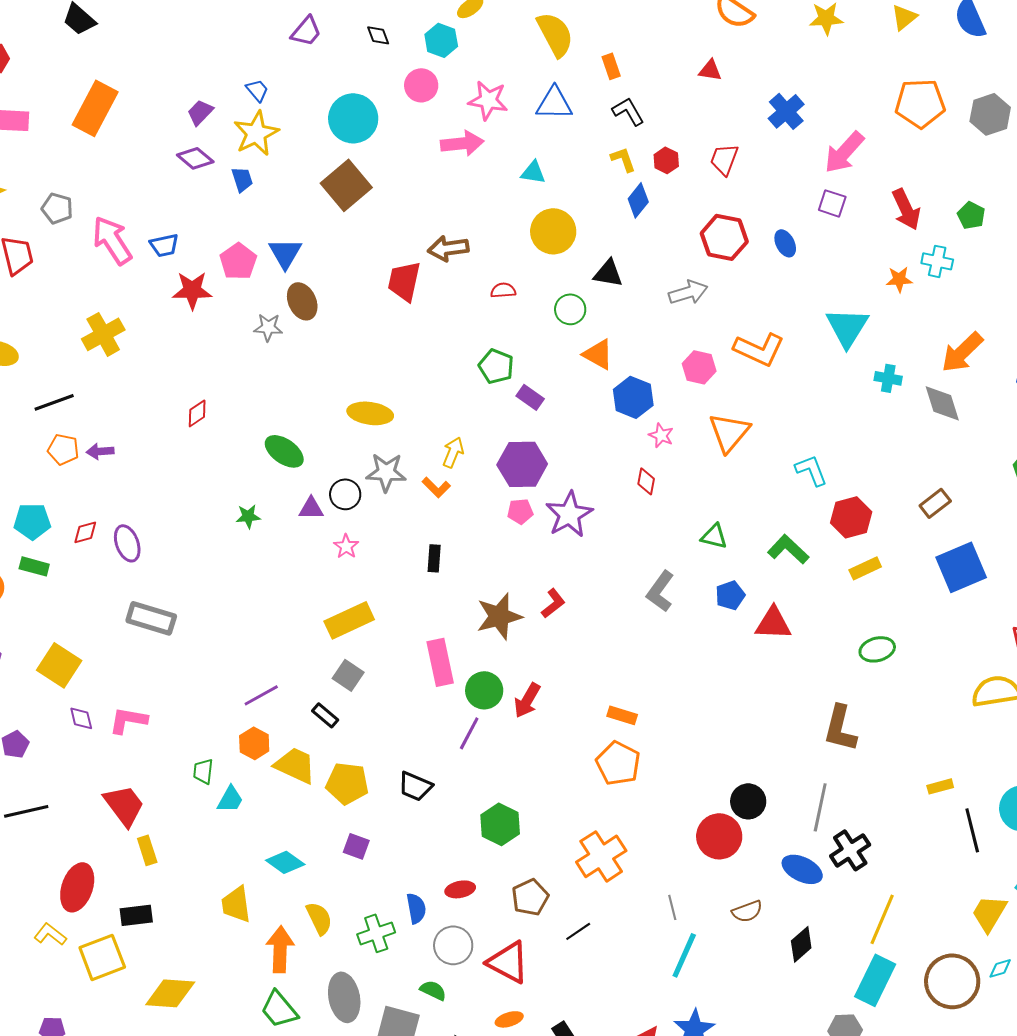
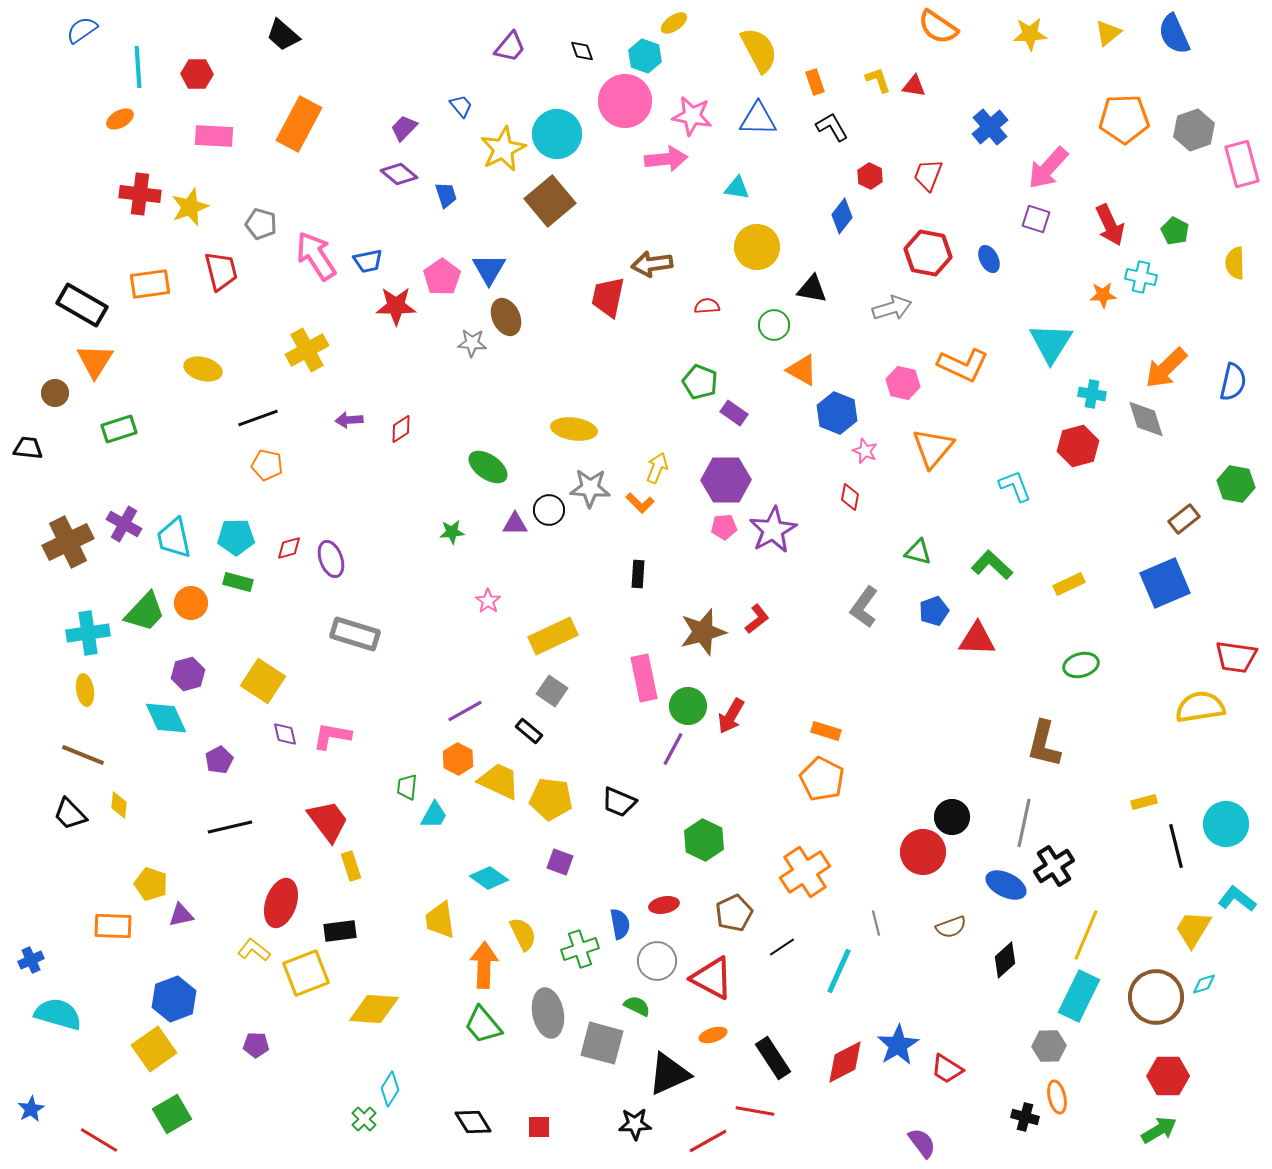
pink circle: (421, 85) -> (625, 101), size x1.6
yellow star: (256, 133) -> (503, 149), moved
yellow L-shape: (623, 159) -> (878, 80), moved
purple arrow: (100, 451) -> (349, 420), moved
brown rectangle: (935, 503) -> (1184, 519), moved
red hexagon: (851, 517) -> (1078, 446), moved
pink star: (346, 546) -> (488, 601), moved
cyan line: (684, 955) -> (839, 971), moved

